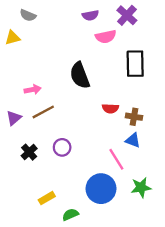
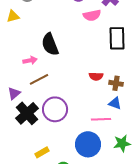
black semicircle: (80, 75) -> (50, 44), moved
purple triangle: (14, 118) -> (14, 93), moved
purple circle: (62, 147) -> (55, 109), size x1.6
black cross: (29, 152) -> (27, 113), size x1.6
pink line: (116, 159) -> (101, 119), turned -60

